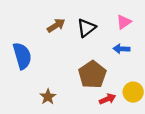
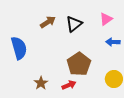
blue arrow: (121, 49) -> (113, 42), moved
red arrow: (107, 99) -> (69, 85), moved

